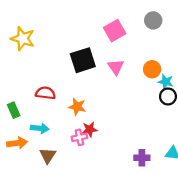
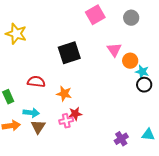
pink square: (115, 31) -> (95, 15), moved
pink triangle: (116, 67) -> (114, 50), moved
brown triangle: (48, 155) -> (38, 127), moved
purple cross: (142, 158) -> (121, 139), turned -32

